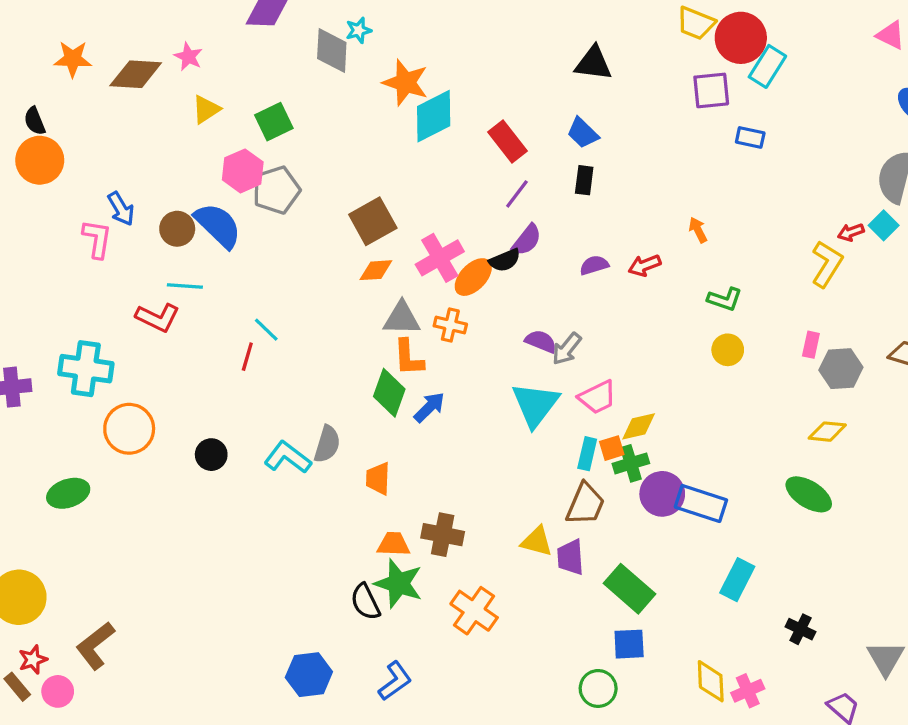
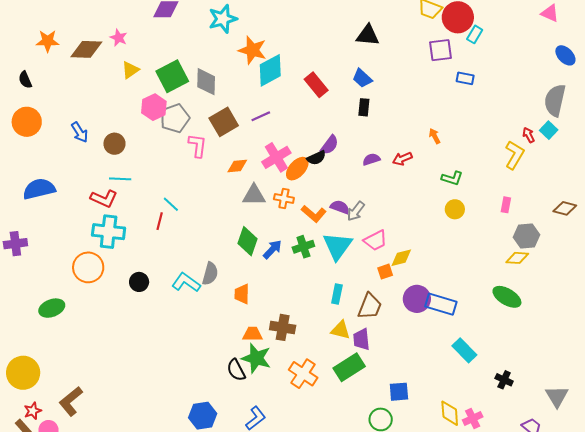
cyan star: (359, 30) -> (223, 19), size x1.8
gray diamond: (332, 50) -> (206, 82), moved
cyan rectangle: (767, 66) -> (475, 34), size x0.7
green square: (274, 122) -> (172, 76), size x1.4
orange circle: (40, 160) -> (27, 122), moved
purple line: (517, 194) -> (261, 116), moved, turned 30
brown square: (373, 221) -> (224, 122), moved
blue semicircle: (218, 225) -> (39, 189), moved, turned -56
red arrow: (851, 232) -> (529, 135), turned 84
pink L-shape: (97, 239) -> (197, 146), moved
orange L-shape: (408, 358) -> (314, 214), moved, turned -45
cyan cross: (86, 369) -> (109, 232), moved
gray hexagon: (841, 369) -> (527, 236), moved
cyan rectangle: (587, 454) -> (337, 294), moved
green cross: (631, 463) -> (303, 247), moved
cyan rectangle: (737, 580) -> (464, 350), turned -70
green rectangle: (629, 589) -> (349, 367), moved, turned -72

